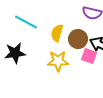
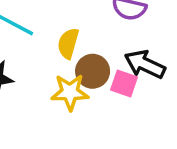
brown circle: (78, 39) -> (93, 71), moved

